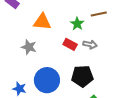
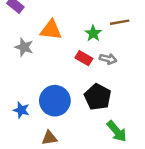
gray star: (29, 47) -> (24, 47), moved
black pentagon: (82, 76) -> (98, 97), turned 30

